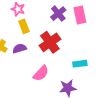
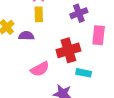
pink rectangle: (80, 15) -> (99, 35), moved
red cross: (50, 42) -> (68, 50), moved

